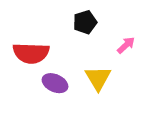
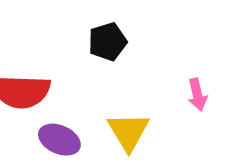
pink arrow: (126, 45) -> (197, 95), moved, turned 120

